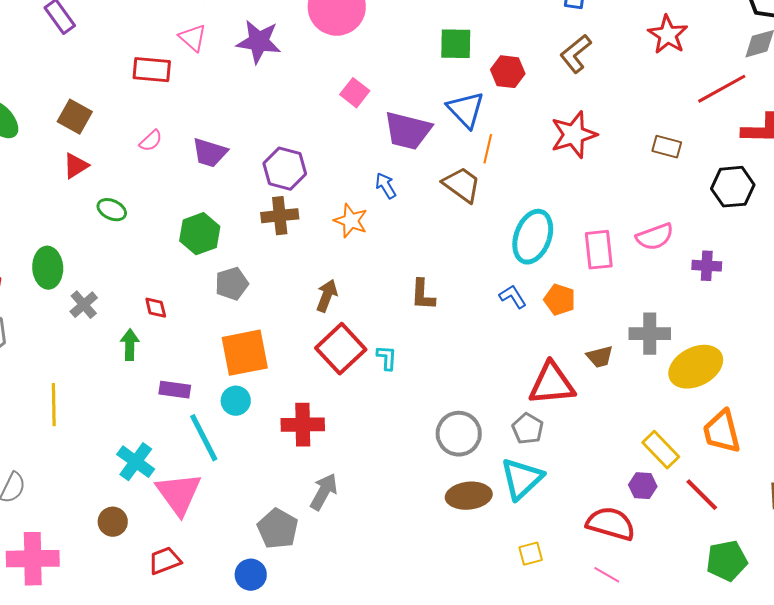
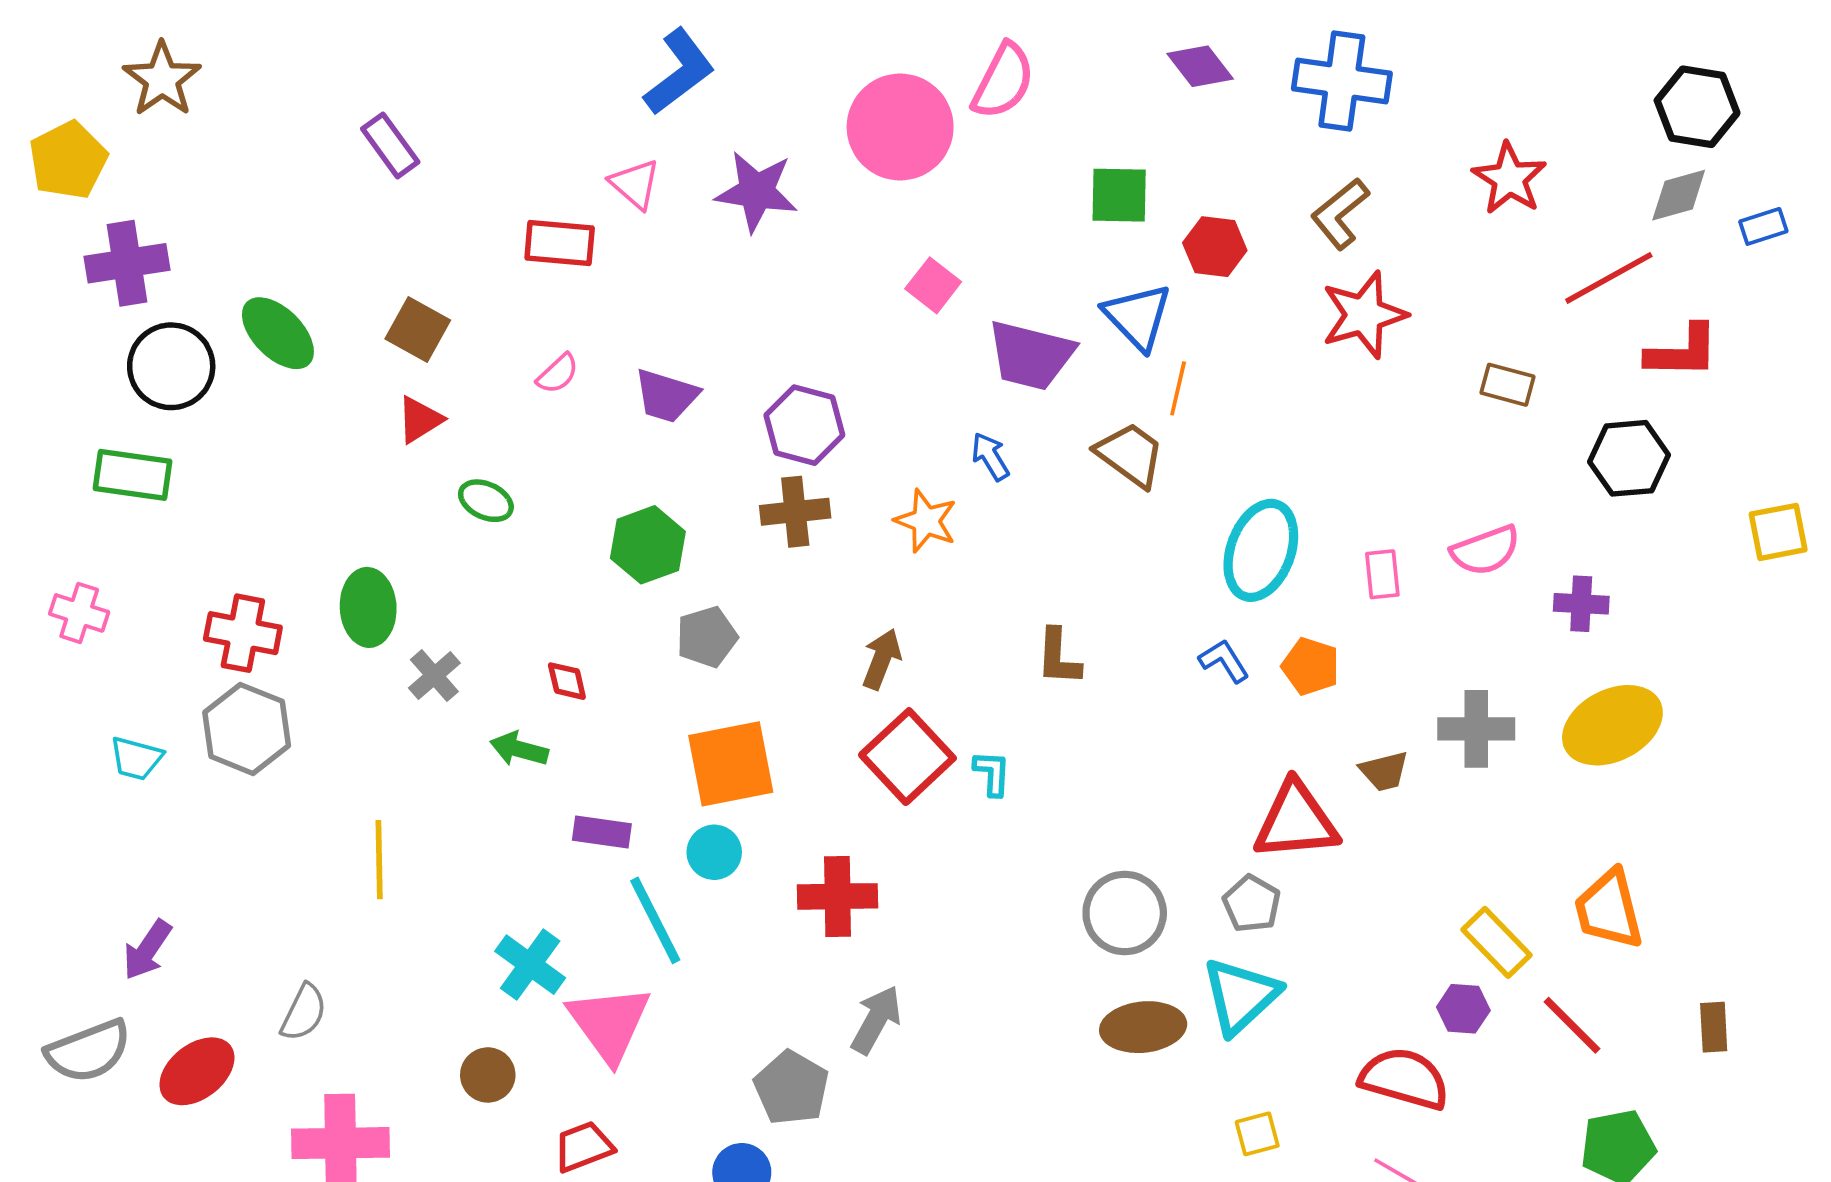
red star: (574, 135) -> (1364, 315), moved
pink rectangle: (599, 250) -> (1382, 574), size x0.7
green arrow: (130, 345) -> (519, 749), turned -76
yellow ellipse: (696, 367) -> (1612, 725), moved

